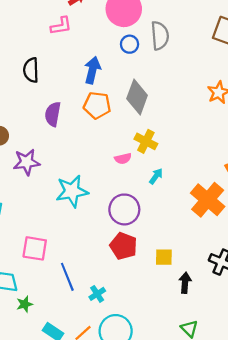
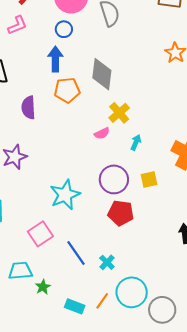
blue circle: (130, 44) -> (64, 29), moved
yellow cross: (146, 141) -> (119, 113), turned 35
cyan star: (72, 191) -> (65, 195), moved
pink square: (35, 248) -> (40, 234), turned -30
yellow square: (164, 257) -> (149, 179), moved

